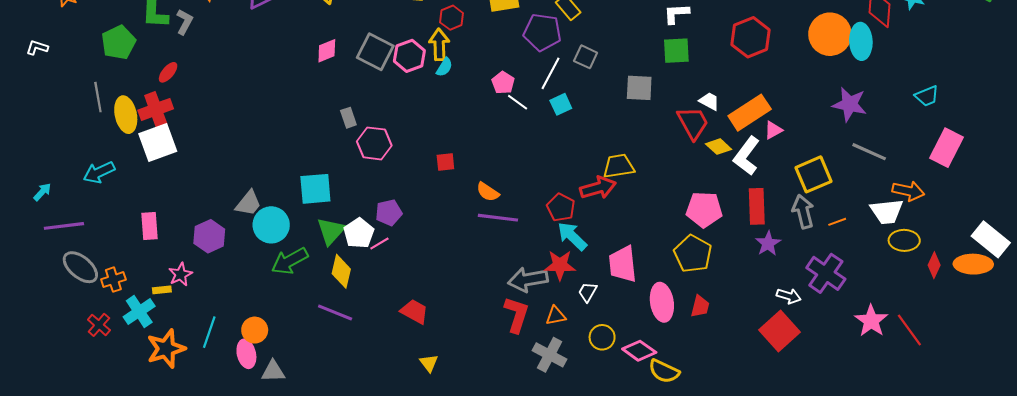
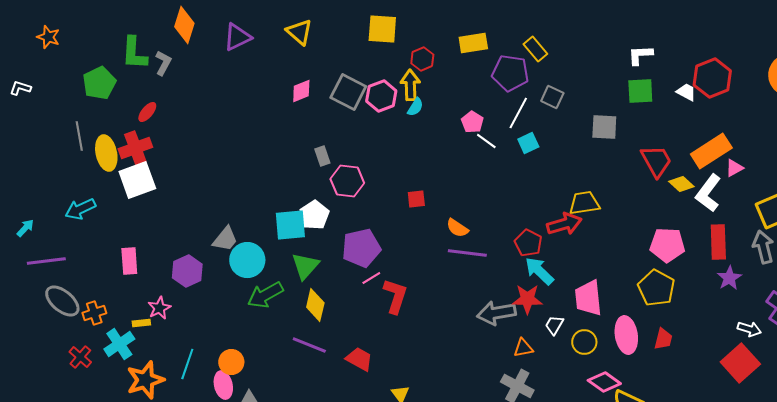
white trapezoid: (709, 101) -> (686, 92), moved
purple pentagon: (389, 213) -> (361, 248), size x1.5
white pentagon: (359, 233) -> (314, 215), moved
pink line: (379, 243) -> (371, 278), moved
red trapezoid: (414, 312) -> (359, 359), moved
red L-shape: (517, 315) -> (395, 296), moved
yellow circle: (602, 337) -> (584, 342), moved

